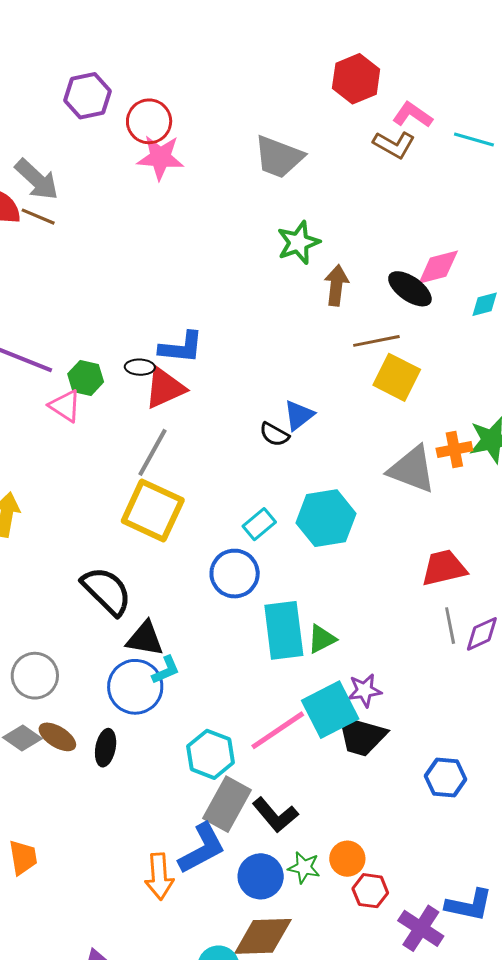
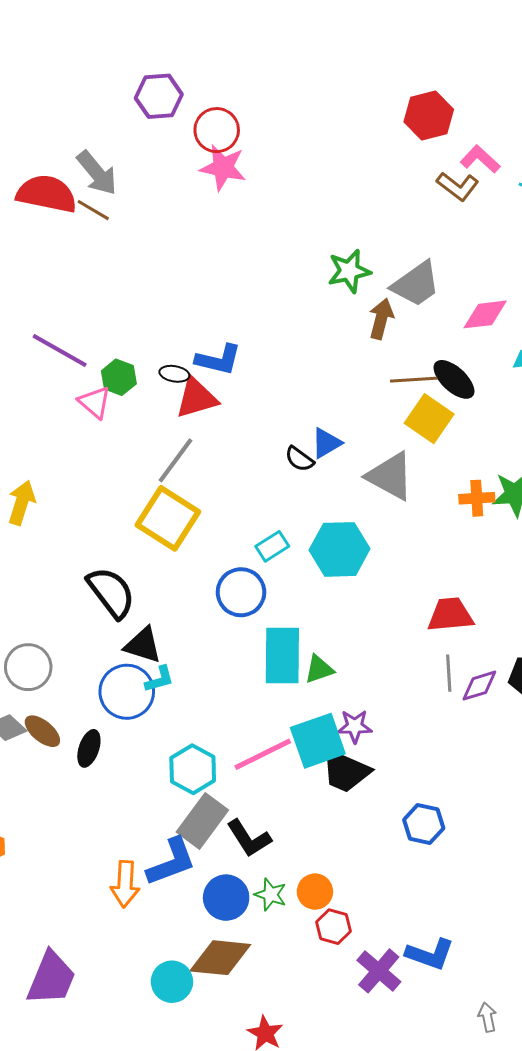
gray trapezoid: (279, 157) -> (416, 284), moved, turned -64
black ellipse: (410, 289) -> (454, 379), moved
gray triangle: (412, 469) -> (390, 476), moved

